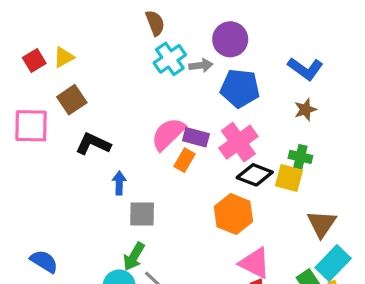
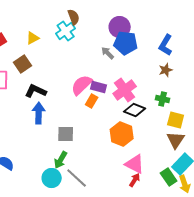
yellow triangle: (64, 57) -> (33, 38), moved
cyan cross: (170, 59) -> (66, 31), moved
gray arrow: (201, 65) -> (108, 53), moved, turned -128
blue L-shape: (305, 69) -> (166, 45), turned 85
blue pentagon: (240, 88) -> (126, 43), moved
yellow square: (289, 178) -> (176, 120), moved
blue arrow: (119, 183) -> (39, 113), moved, size x1.5

